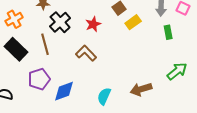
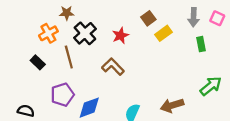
orange cross: (14, 19) -> (48, 33), moved
black rectangle: (16, 49) -> (38, 62), size x0.6

